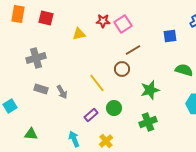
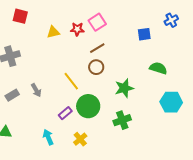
red star: (103, 21) -> (77, 29), moved
brown line: (133, 50) -> (97, 48), moved
gray rectangle: (41, 89) -> (12, 95), moved, turned -48
green circle: (114, 108) -> (88, 106), size x1.5

